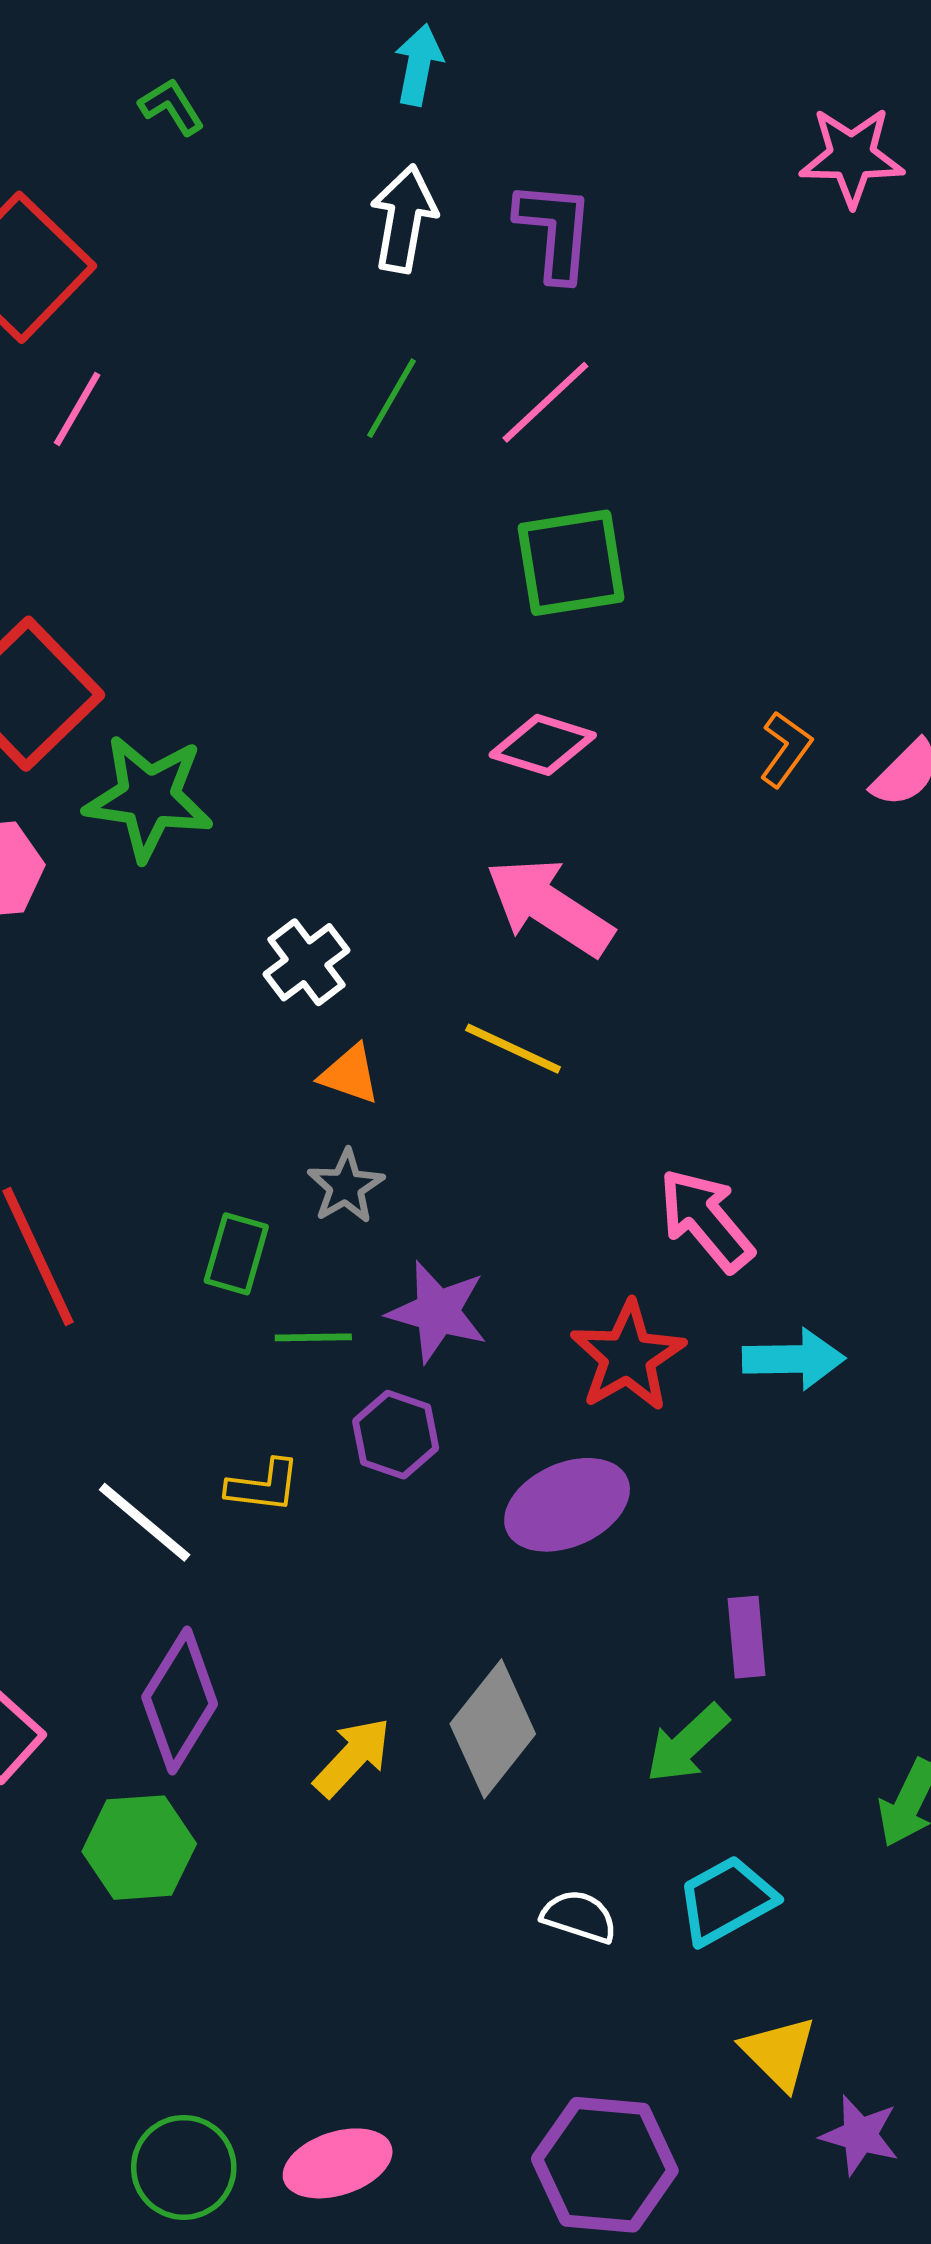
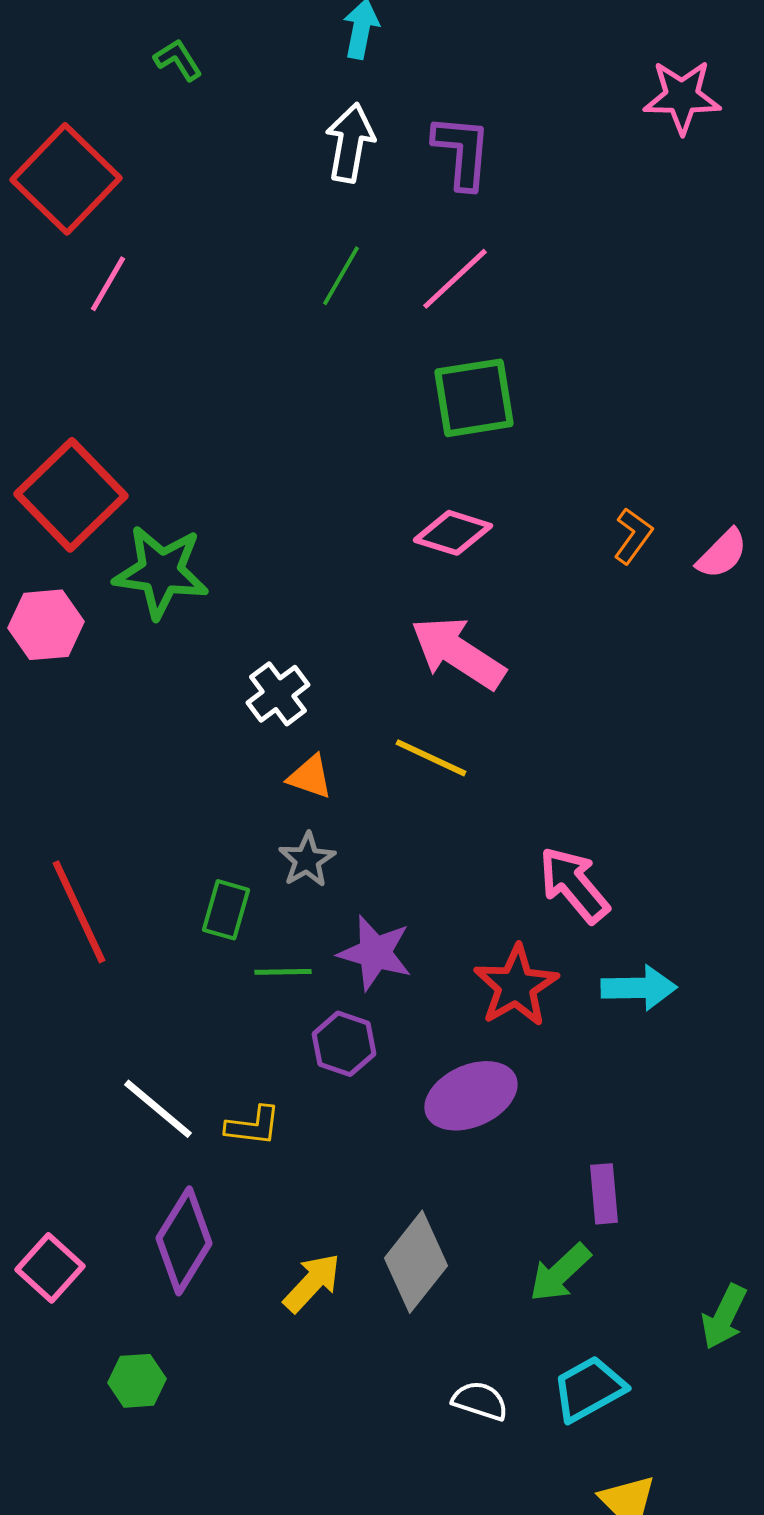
yellow L-shape: (263, 1486) -> (253, 1126), moved
green hexagon: (139, 1848) -> (137, 1381), moved, size x0.7

